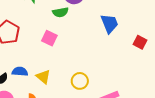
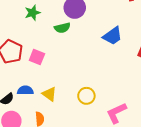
blue trapezoid: (109, 24) -> (113, 36), turned 80
pink square: (49, 38) -> (37, 57), moved

